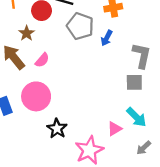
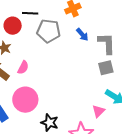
blue arrow: (107, 38) -> (82, 35), moved, turned -56

